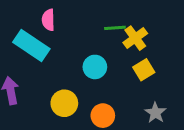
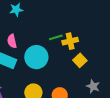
yellow cross: (135, 38) -> (70, 41), turned 35
cyan circle: (95, 67) -> (36, 57), moved, size x1.5

